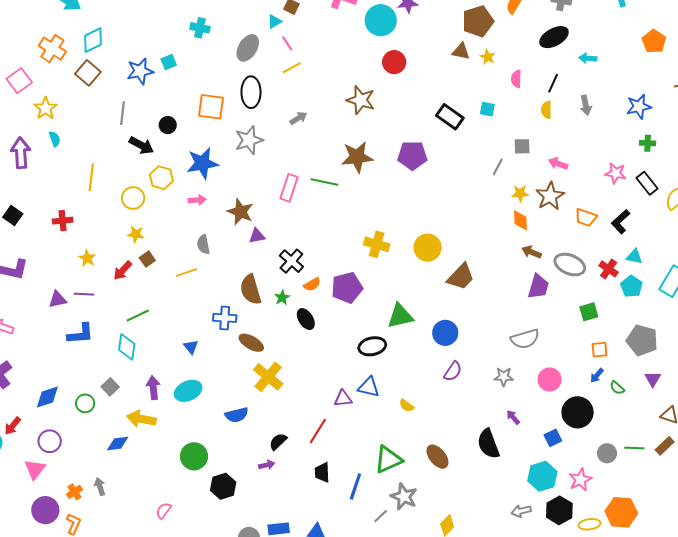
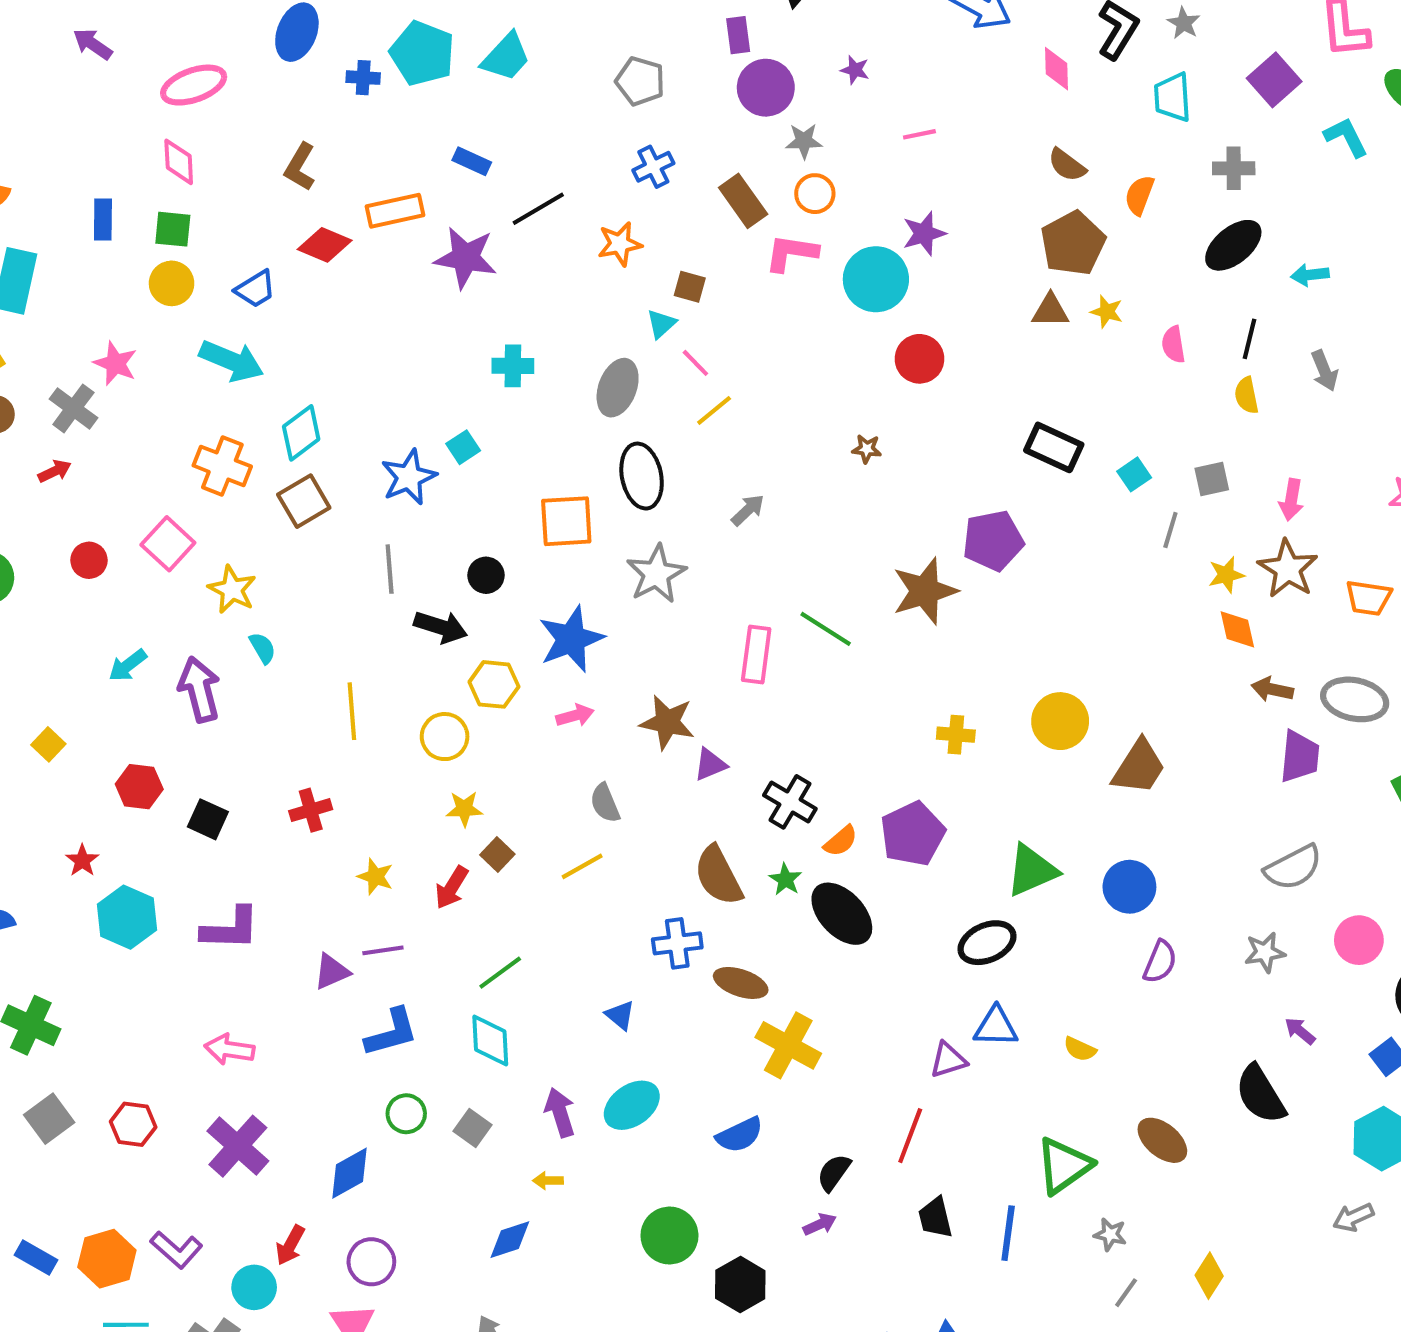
brown square: (88, 73) -> (304, 501), turned 30
brown star: (361, 100) -> (867, 449), size x0.5
cyan square: (487, 109) -> (1134, 474), moved, turned -35
brown star: (357, 157) -> (925, 591), moved
pink arrow: (558, 164) -> (1291, 500), turned -90
green line: (324, 182) -> (826, 629), turned 32
yellow cross: (377, 244) -> (956, 735), size x0.7
black ellipse: (306, 319) -> (842, 914), size x1.5
green circle: (85, 403) -> (406, 1114), moved
yellow arrow: (141, 419) -> (548, 1181), size x0.5
gray star: (404, 497) -> (1110, 1234), size x0.6
gray line: (381, 516) -> (1126, 1293), moved

